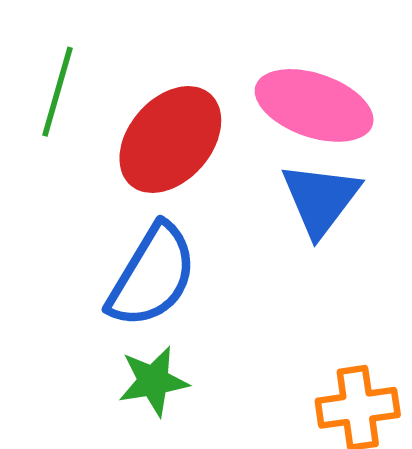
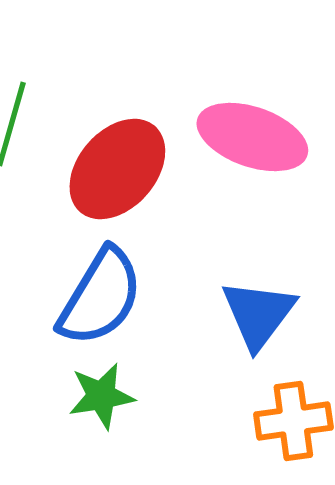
blue triangle: (320, 199) -> (258, 314), moved

